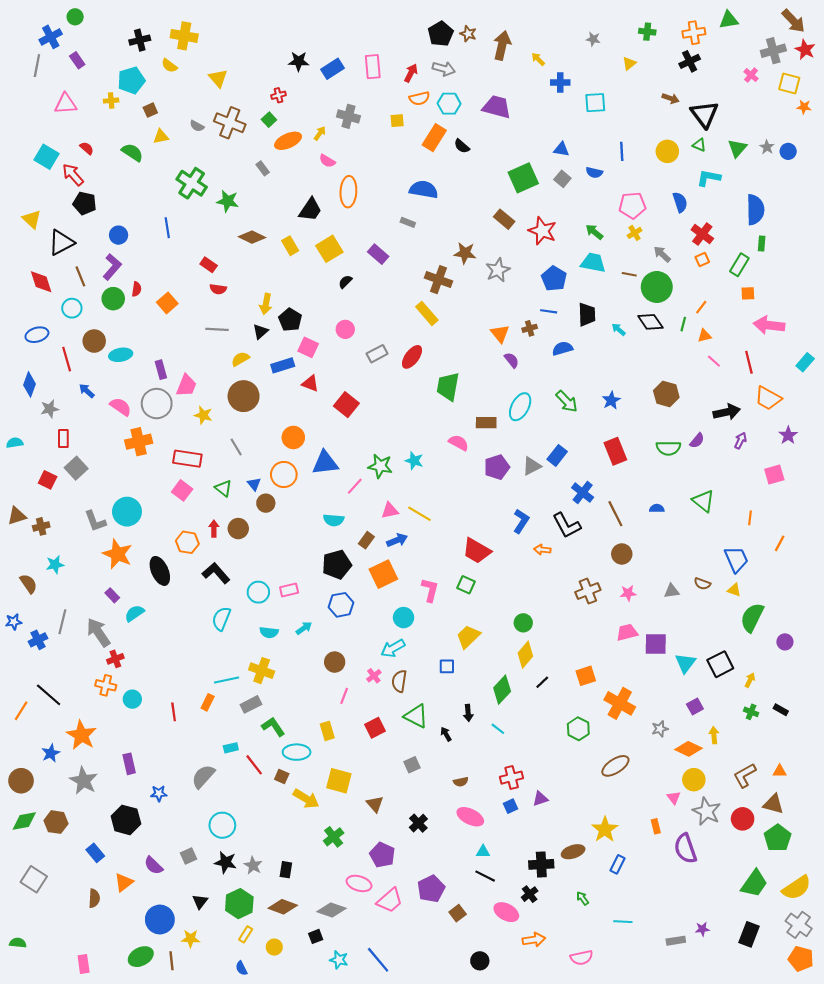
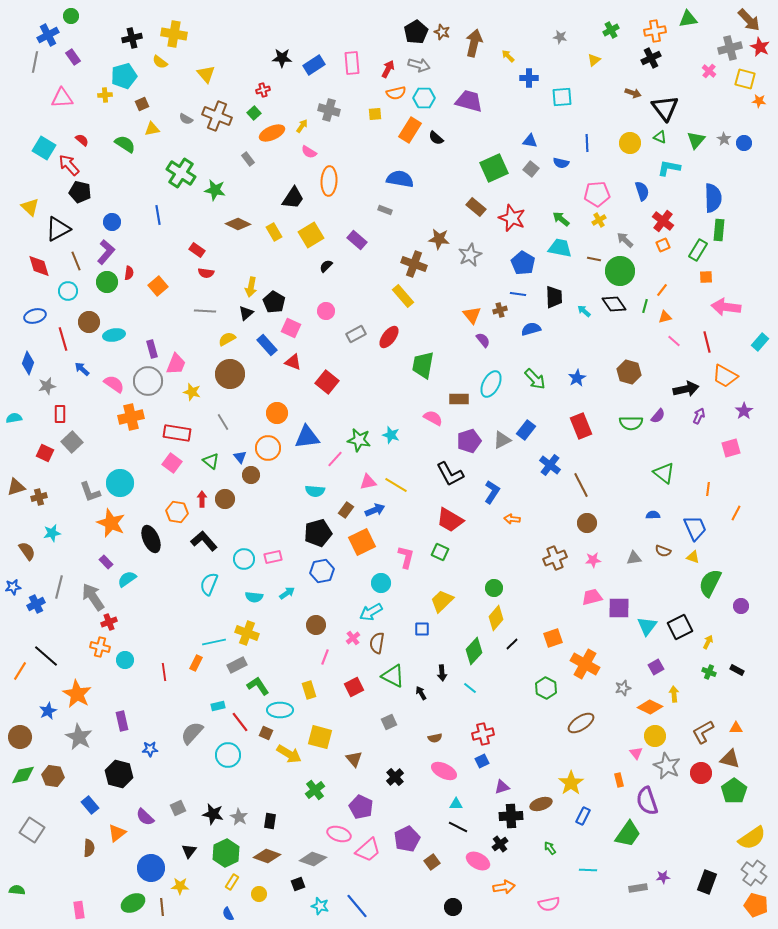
green cross: (647, 32) -> (611, 30), turned -35
green rectangle: (762, 244) -> (719, 230), size x1.5
blue rectangle: (283, 365) -> (267, 345), turned 65
blue semicircle: (657, 508) -> (653, 515), moved
black L-shape: (567, 525) -> (450, 474), moved
purple triangle: (540, 799) -> (502, 787), moved
cyan circle: (222, 825) -> (228, 755), moved
green trapezoid: (754, 883) -> (628, 834), moved

